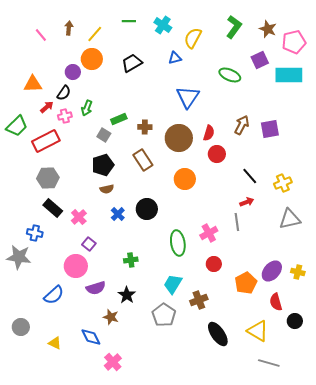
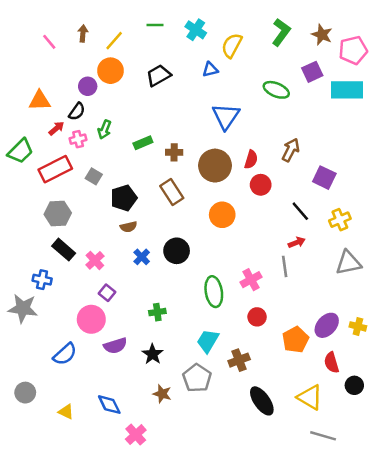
purple square: (270, 129) -> (324, 178), moved, turned 36
gray square: (104, 135) -> (94, 176), moved
brown star: (111, 317) -> (162, 394), moved

